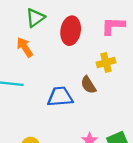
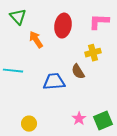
green triangle: (35, 18) -> (18, 17), moved, turned -36
orange arrow: (25, 47) -> (36, 40), moved

